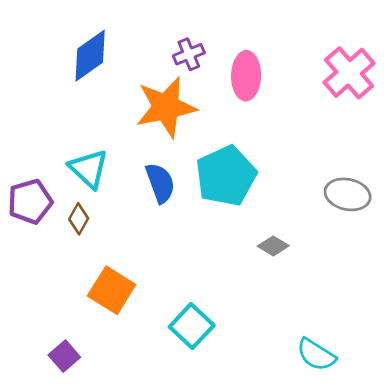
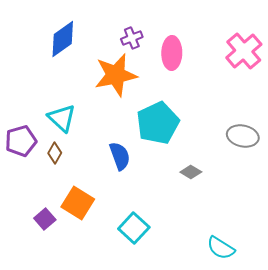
blue semicircle: (160, 183) -> (120, 156), moved
purple square: (64, 356) -> (45, 219), moved

